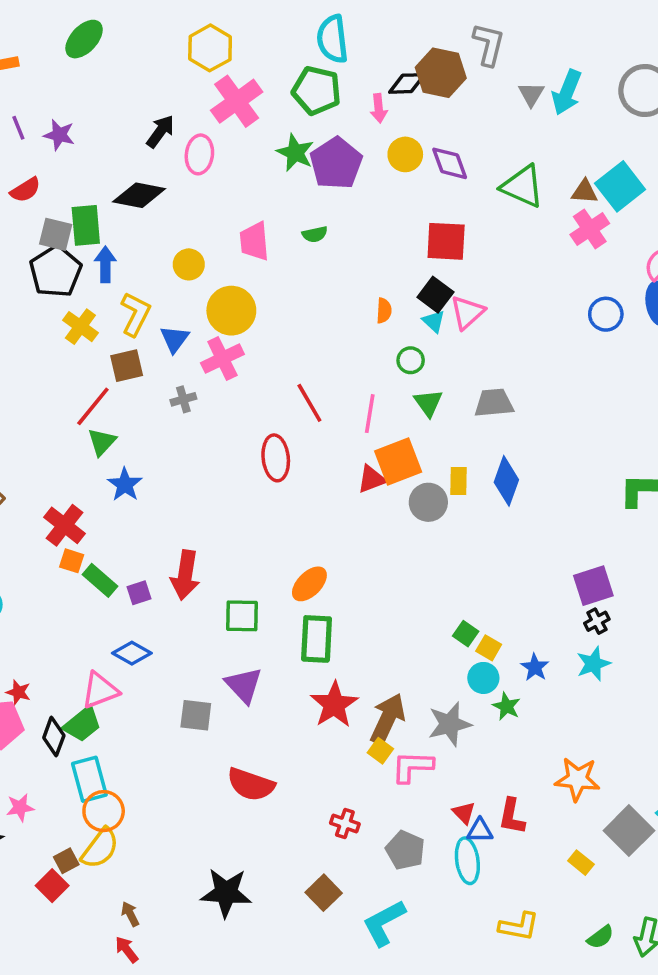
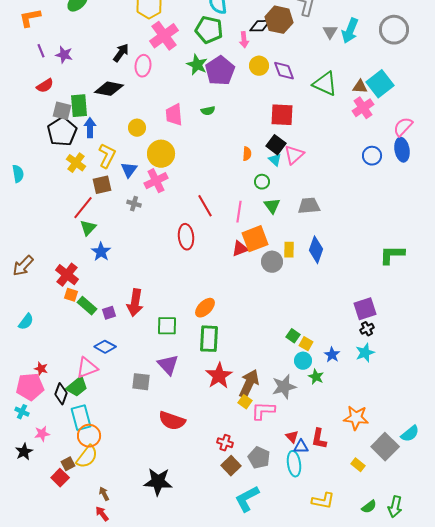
gray cross: (183, 399) -> (134, 204), turned 32
brown square: (324, 893) -> (231, 466), moved

